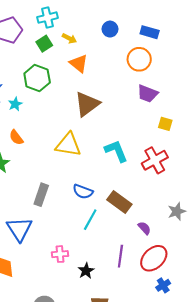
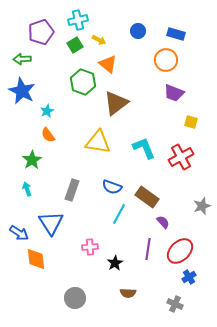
green hexagon: (37, 78) -> (83, 82), moved
cyan star: (15, 104) -> (47, 111), moved
purple semicircle: (144, 228) -> (163, 222), moved

